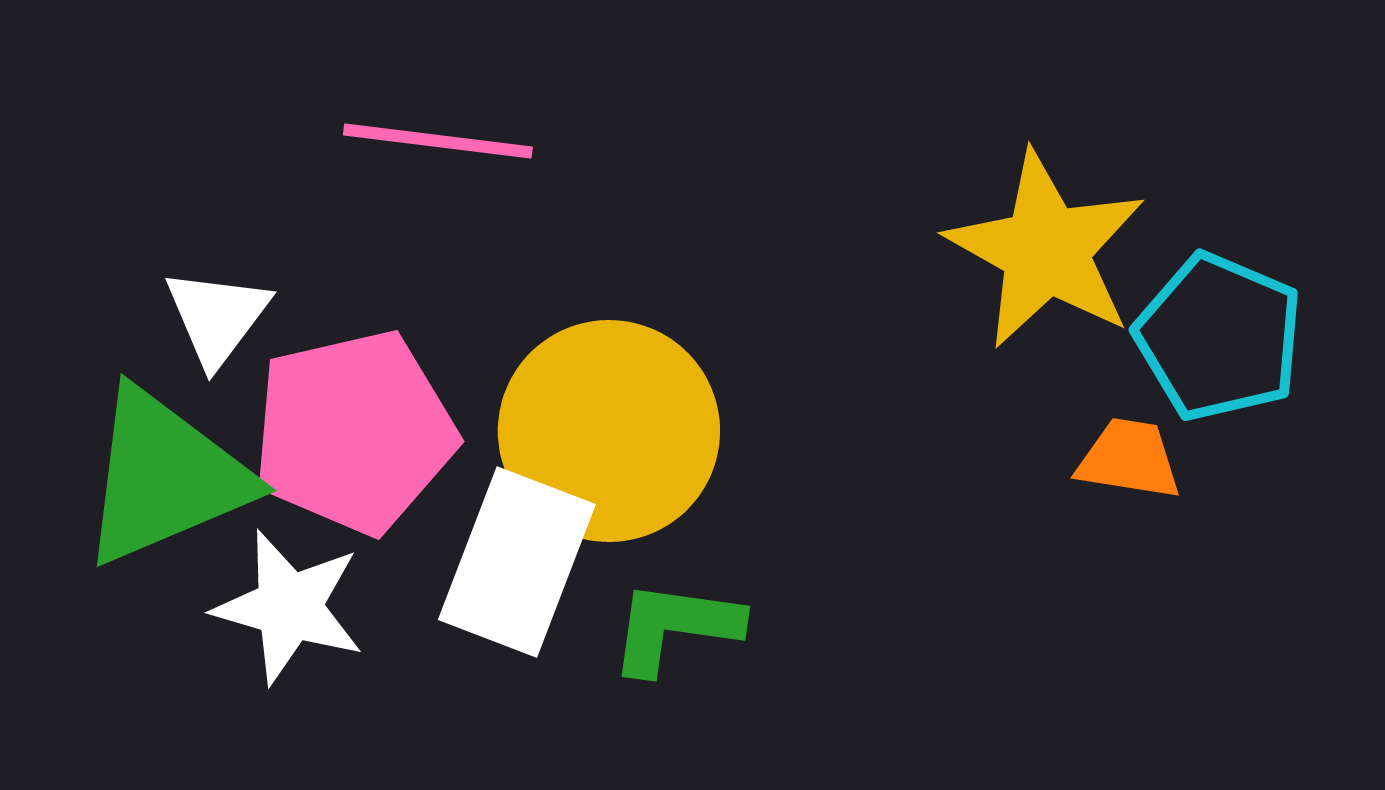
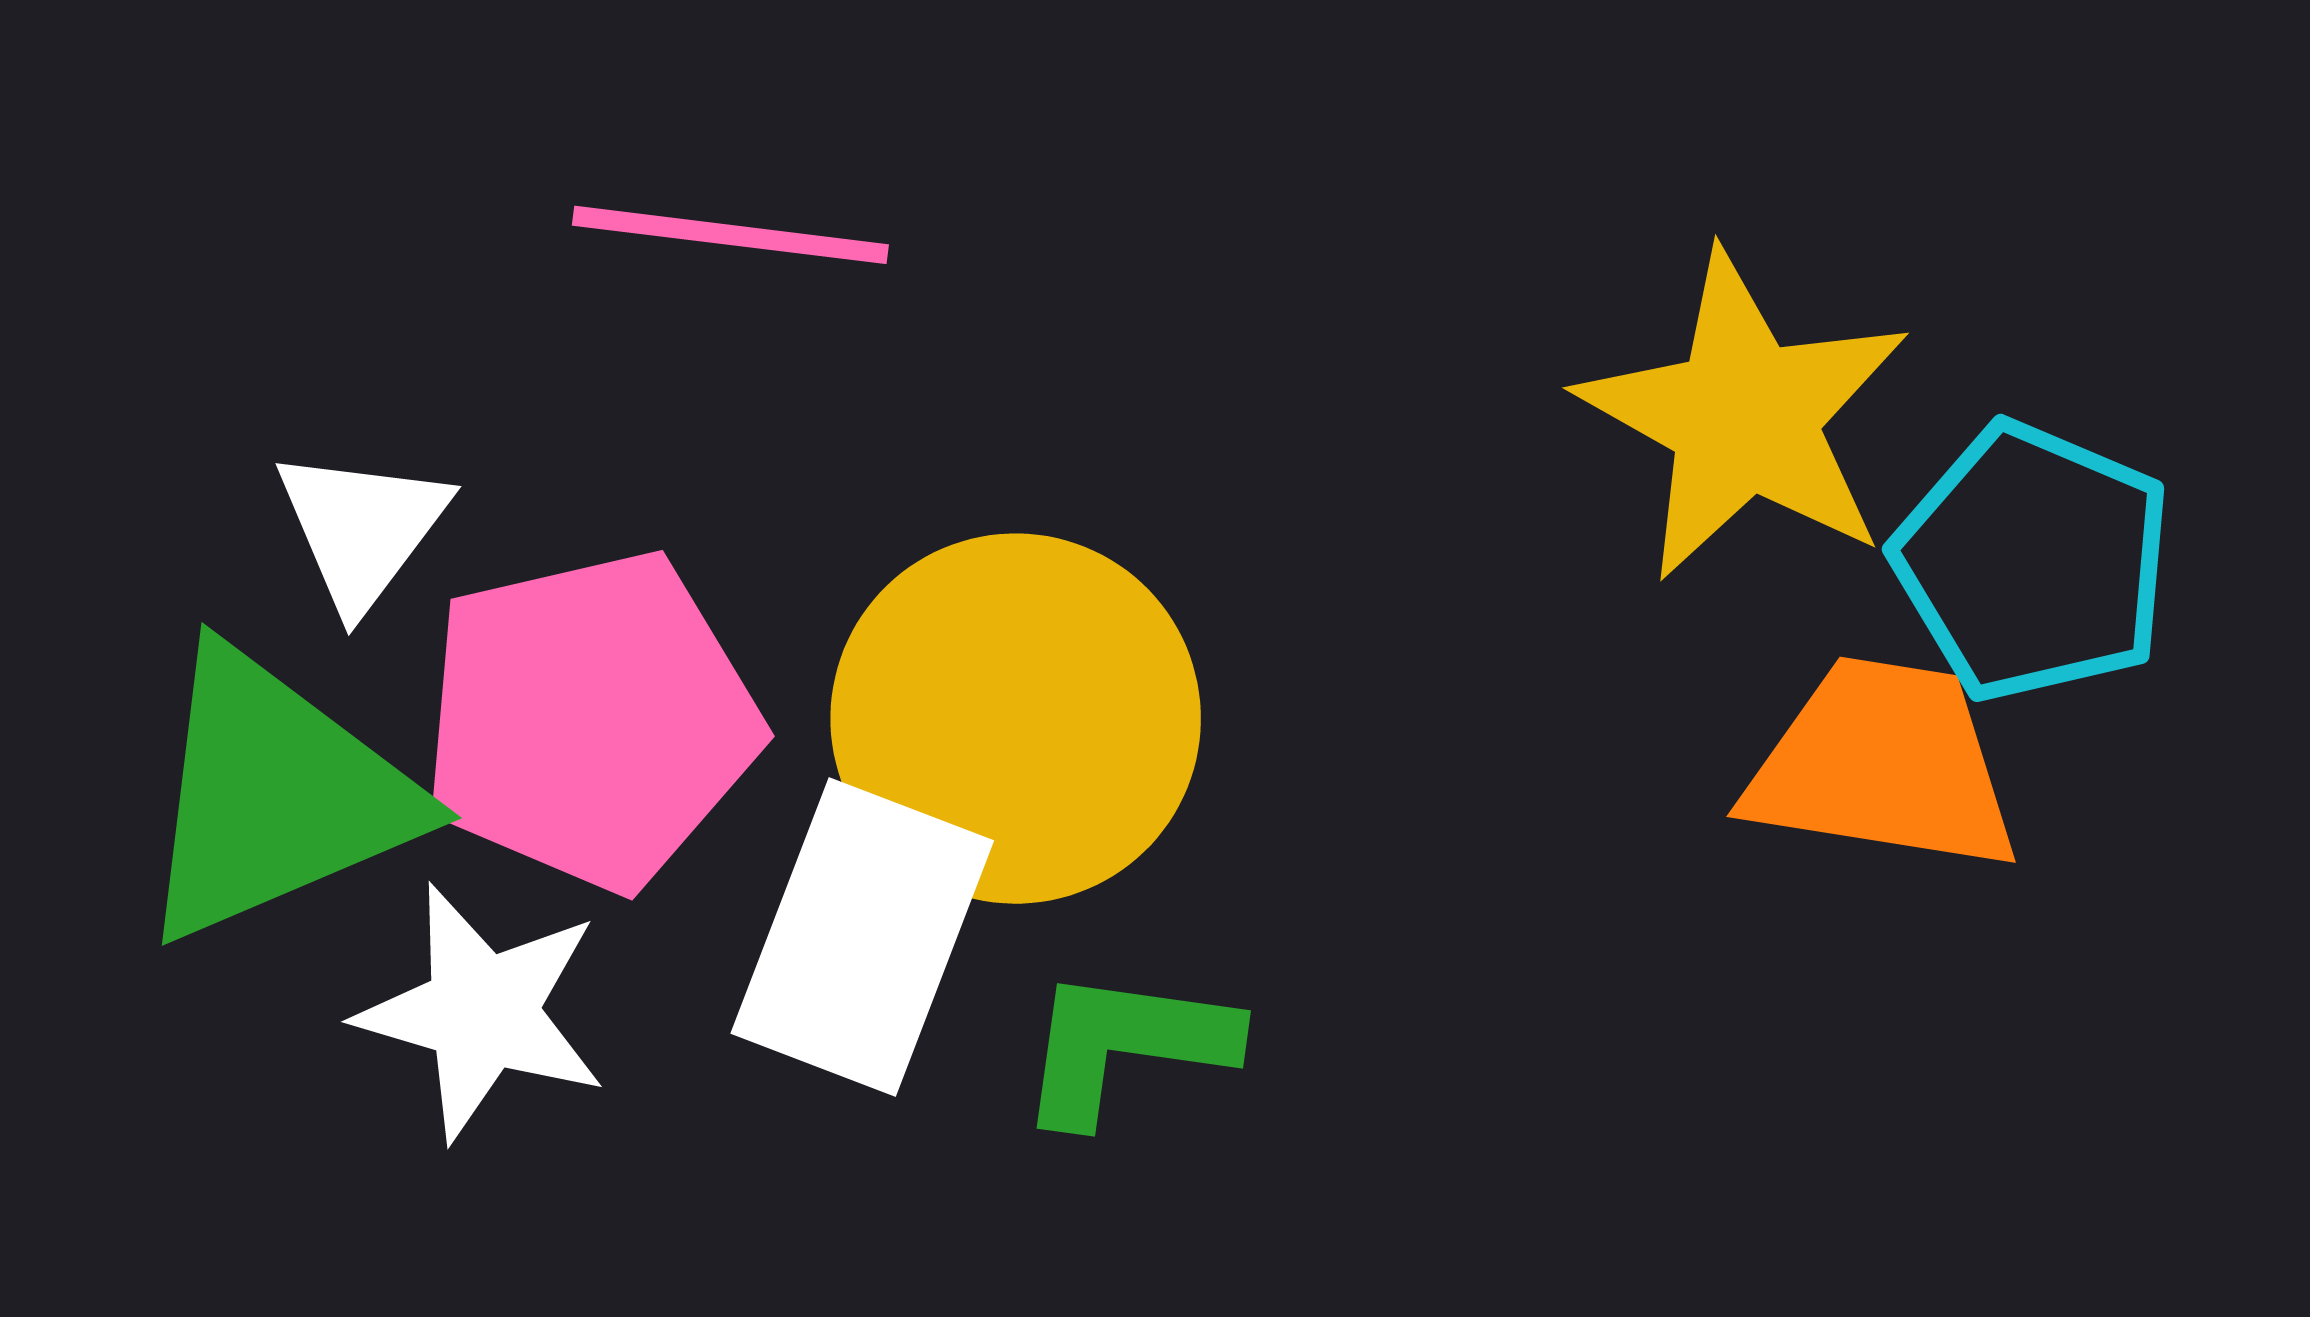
orange trapezoid: (1129, 459) -> (1883, 765), size x1.6

